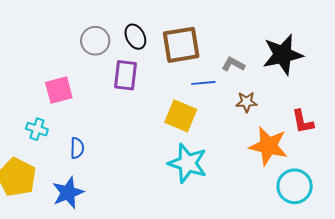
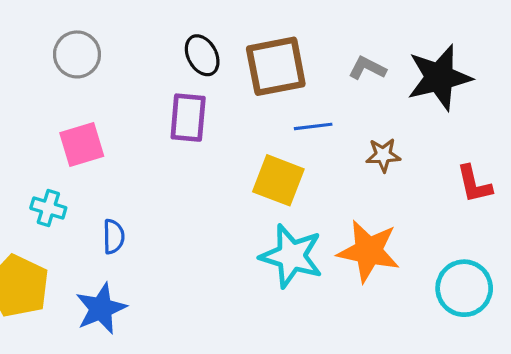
gray circle: (95, 41) -> (77, 54), moved
gray L-shape: (233, 64) -> (367, 68), moved
orange star: (268, 146) -> (369, 251), moved

